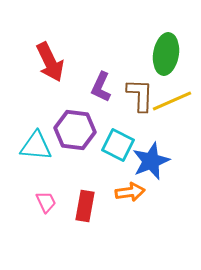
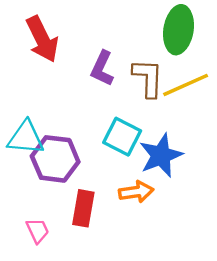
purple hexagon: (75, 130) -> (55, 159), moved
pink trapezoid: (46, 202) -> (38, 231), moved

